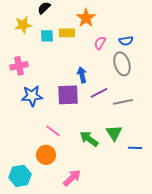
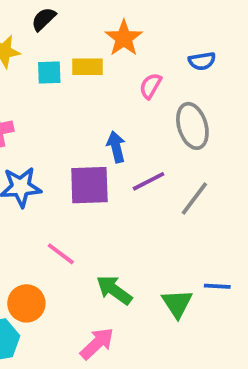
blue semicircle: (126, 41) -> (202, 61), moved
gray line: (123, 102) -> (194, 198), turned -42
green triangle: (114, 133) -> (177, 303), moved
green arrow: (89, 139) -> (114, 290), moved
orange circle: (46, 155) -> (26, 303), moved

